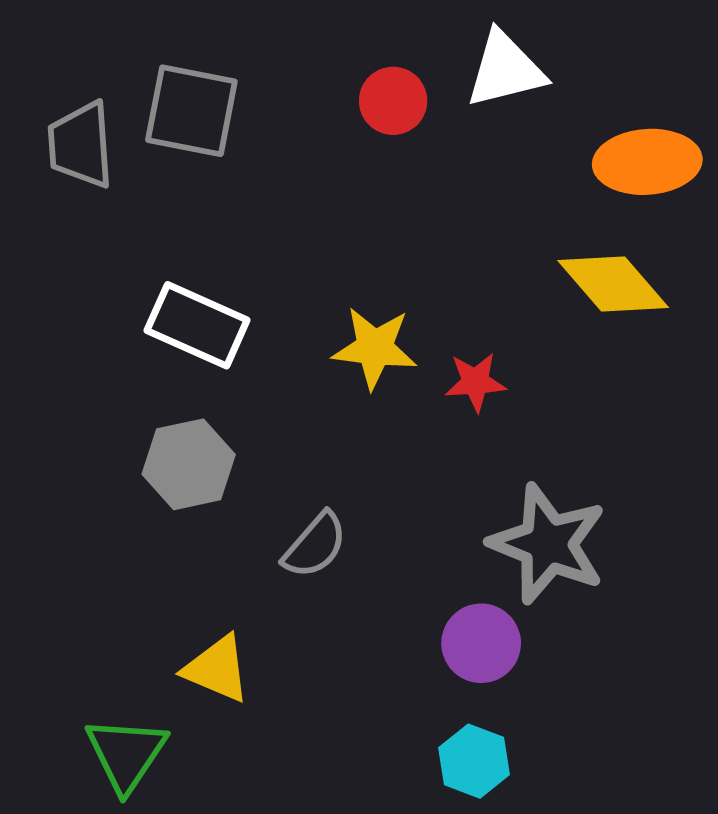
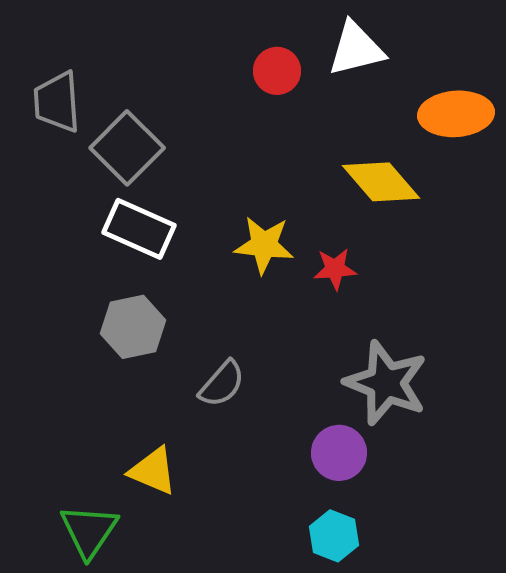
gray square: (191, 111) -> (127, 148), moved, turned 34
yellow diamond: (613, 284) -> (381, 182), moved

